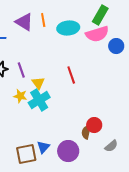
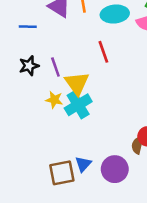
red line: (71, 75) -> (103, 52), moved
yellow triangle: (38, 83) -> (77, 83), size x1.5

